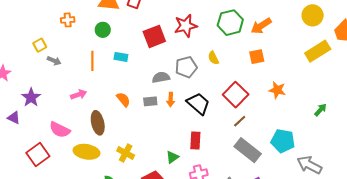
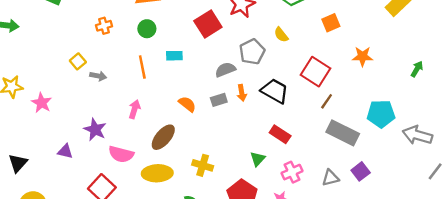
pink arrow: (79, 95) -> (135, 109), turned -42
purple star: (31, 97) -> (95, 130), moved
brown ellipse: (98, 123) -> (163, 137), turned 65
red rectangle: (195, 140) -> (280, 134), turned -48

